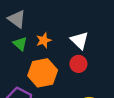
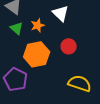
white triangle: (80, 40) -> (61, 13), moved

